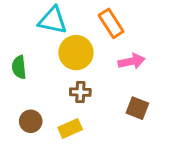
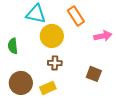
pink arrow: (132, 61) -> (103, 36), moved
brown circle: (31, 121) -> (21, 83), size x1.5

